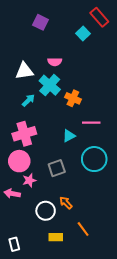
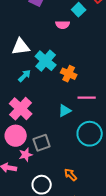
pink semicircle: (55, 62) -> (63, 25), moved
pink cross: (24, 134) -> (21, 109), turned -30
gray square: (57, 168) -> (42, 143), moved
orange arrow: (66, 203) -> (71, 175), moved

